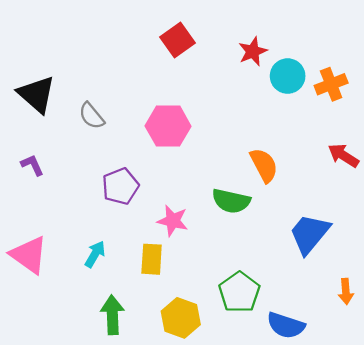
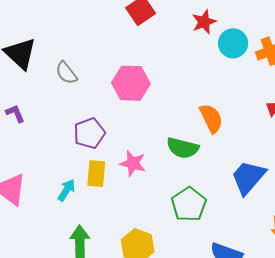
yellow rectangle: (152, 259) -> (96, 174), moved
green pentagon: (239, 292) -> (189, 204), moved

